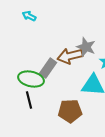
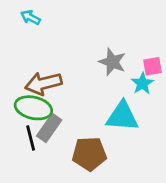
brown arrow: (70, 56) -> (43, 83), moved
gray rectangle: (48, 68) -> (49, 128), moved

